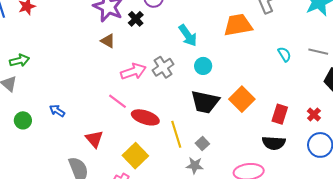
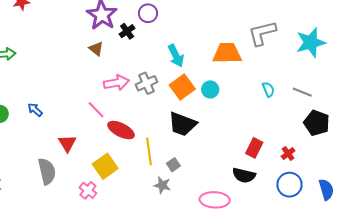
cyan circle: (203, 66) -> (210, 89), moved
orange square: (242, 99) -> (182, 87), moved

